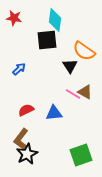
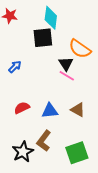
brown triangle: (85, 92) -> (78, 110), moved
pink line: (73, 94) -> (67, 76), moved
brown L-shape: (21, 139) -> (44, 141), moved

